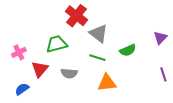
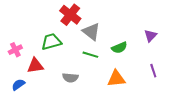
red triangle: (40, 69) -> (35, 66), turned 42
gray semicircle: (69, 73) -> (70, 78), moved
orange triangle: (107, 83) -> (116, 79), moved

